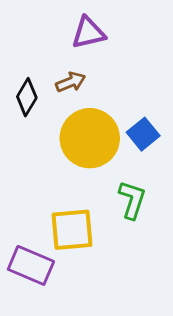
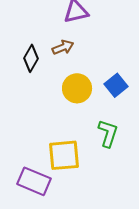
yellow circle: (90, 138) -> (77, 88), size x0.7

